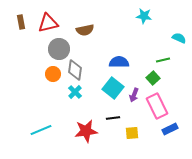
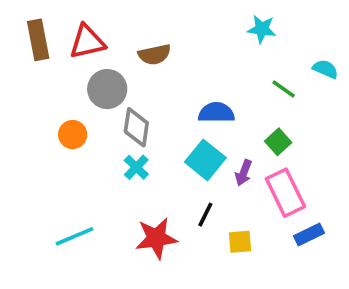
brown rectangle: (21, 22) -> (38, 40), size x1.5
green line: (163, 60) -> (284, 89), moved, turned 48
orange circle: (53, 74) -> (73, 134), moved
black line: (113, 118) -> (205, 215), turned -56

